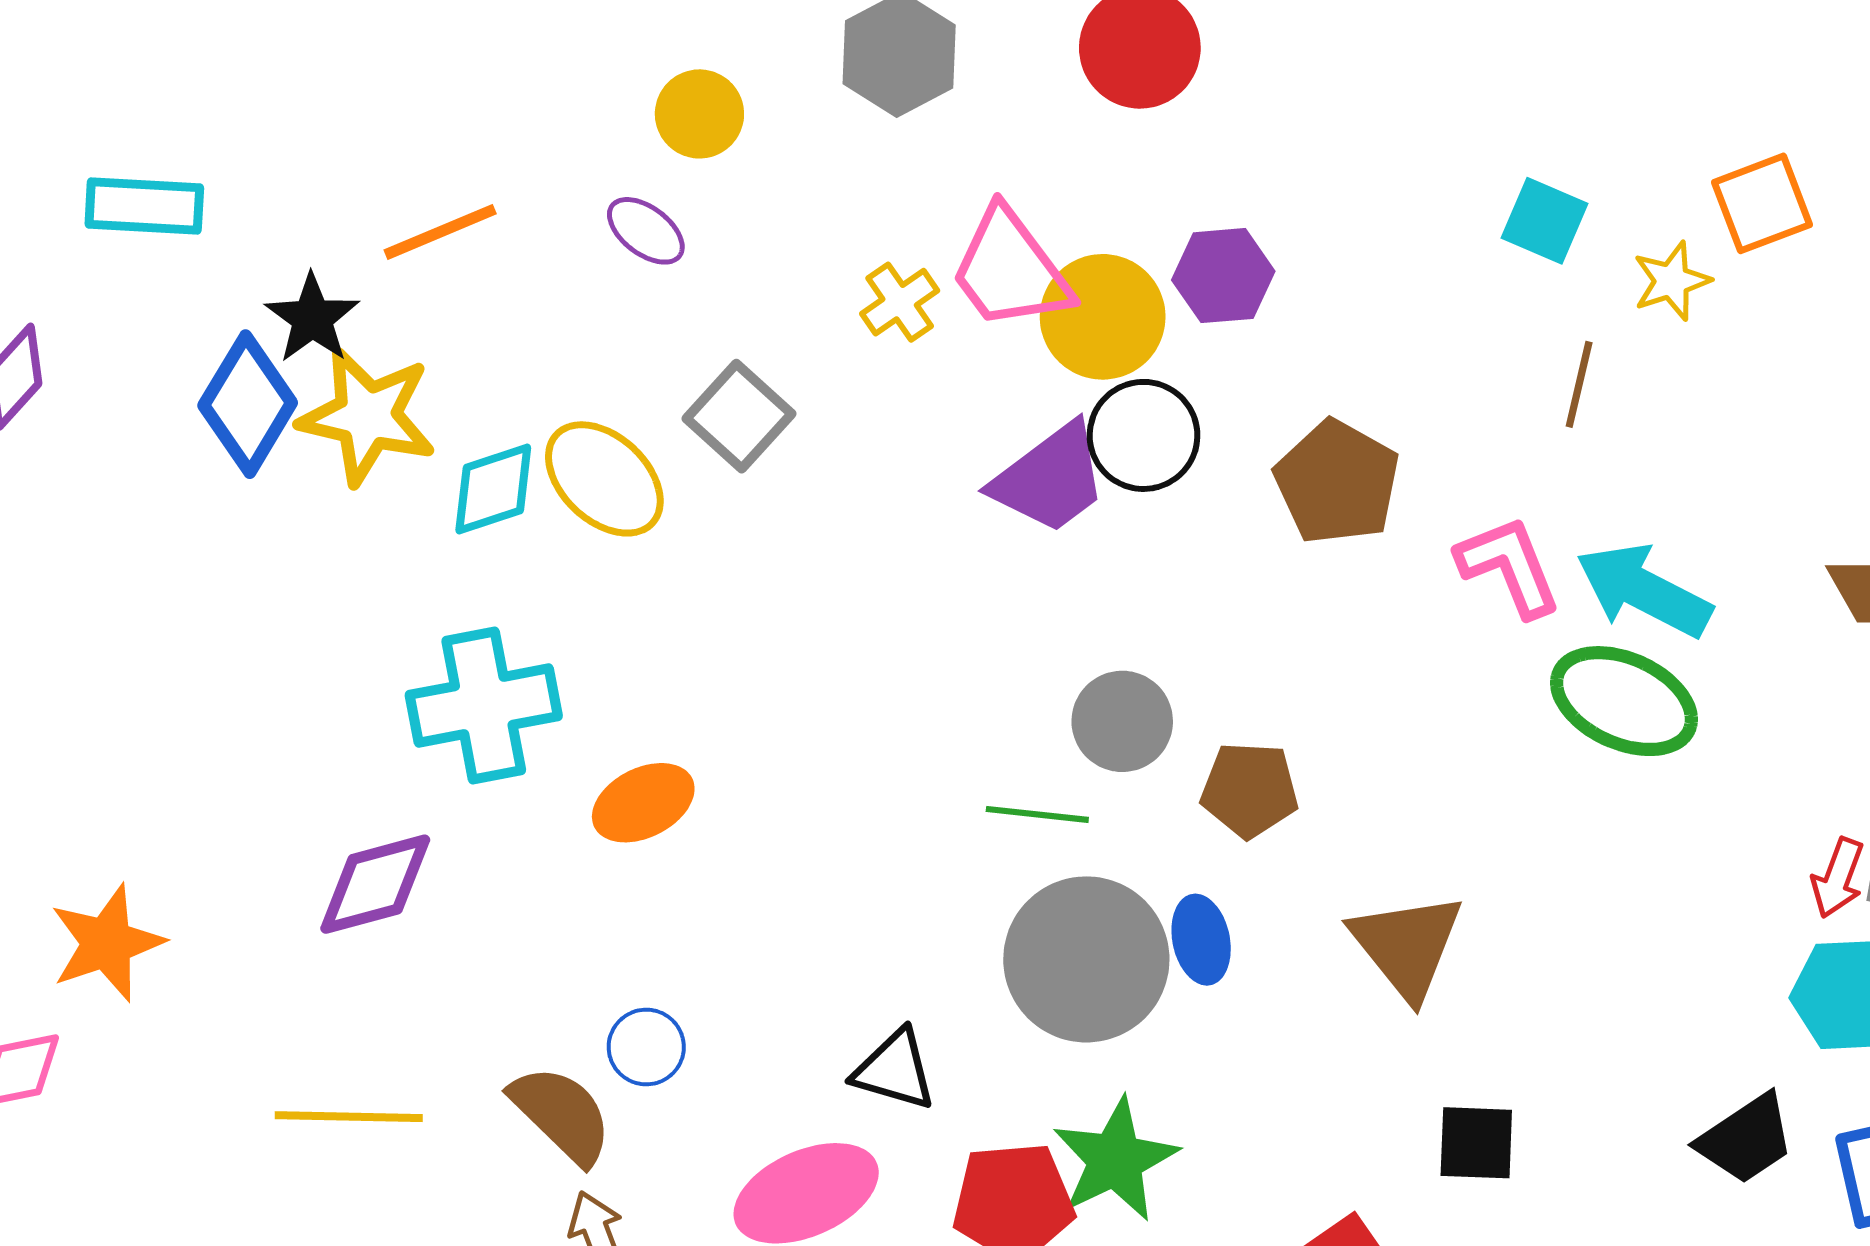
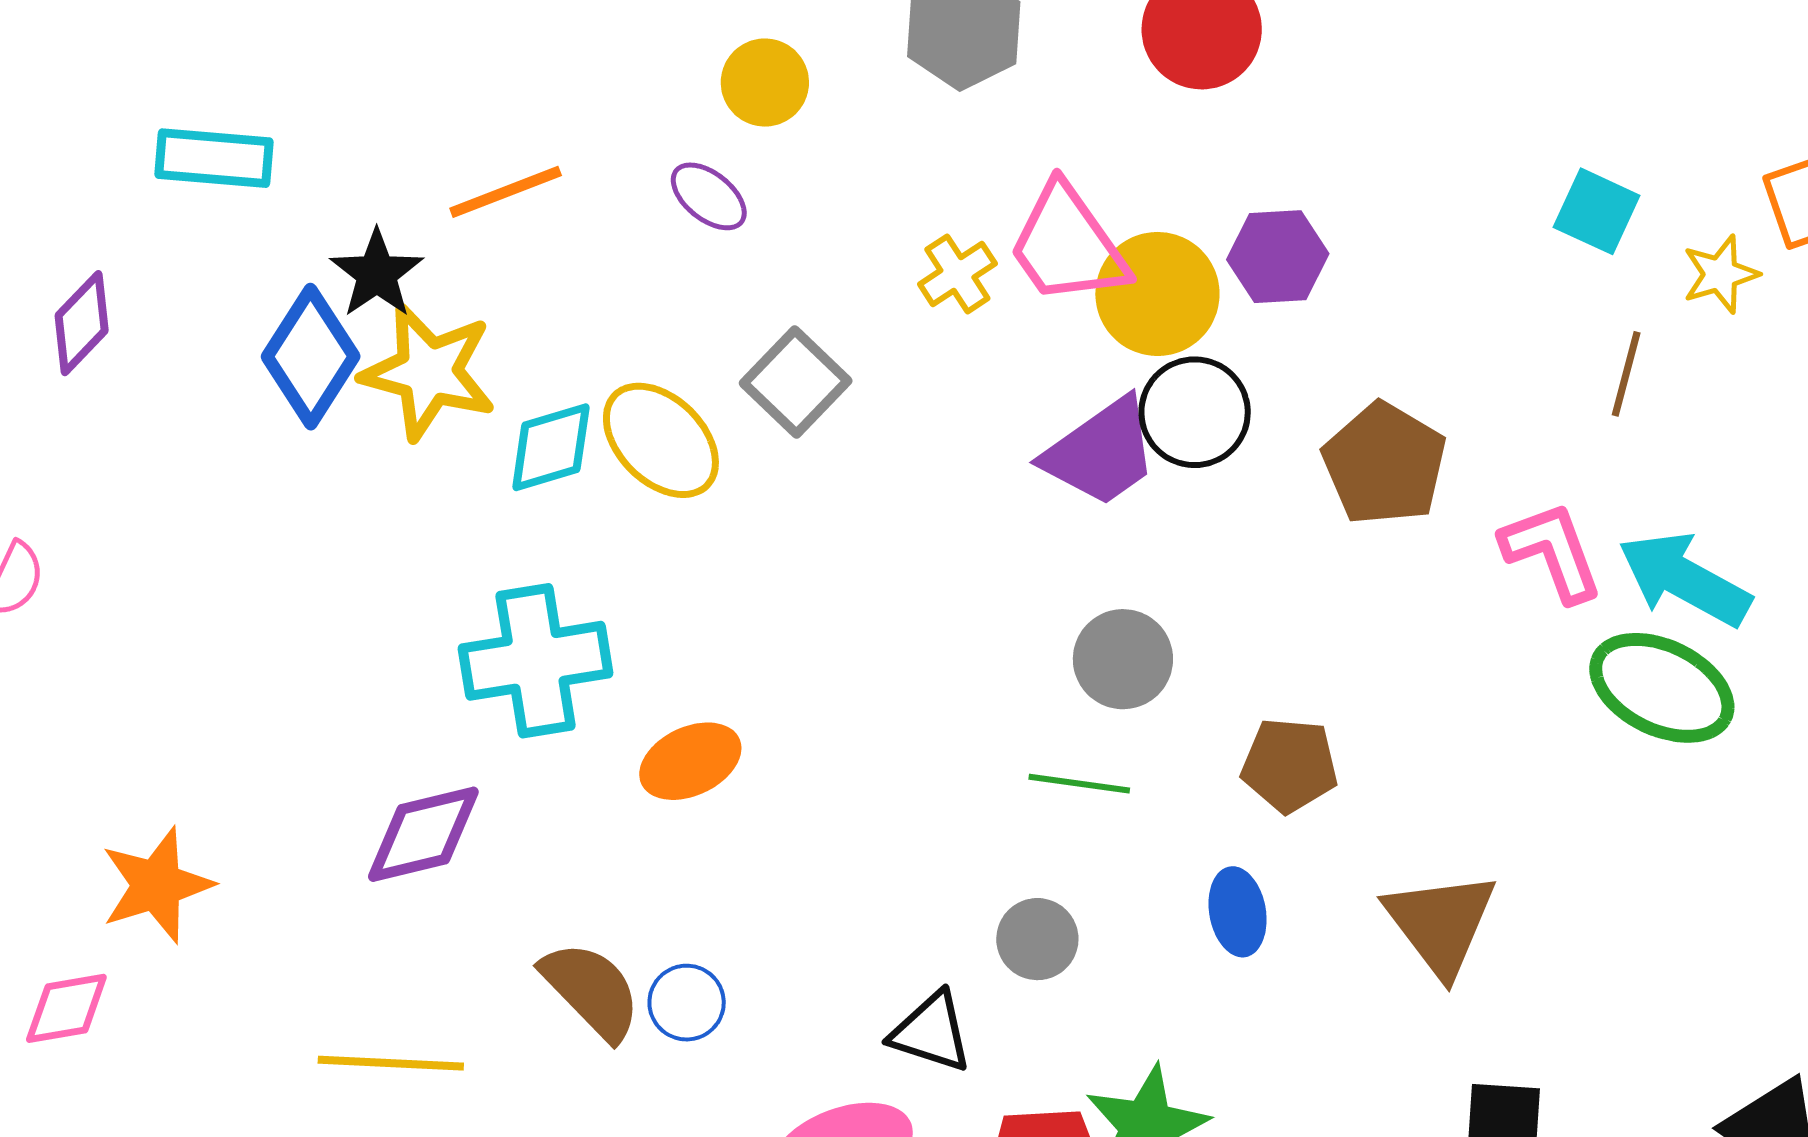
gray circle: (1122, 721) -> (1123, 659), moved
gray circle: (1086, 959) -> (1037, 939), moved, size x0.5
brown semicircle: (561, 1114) -> (591, 990), moved

